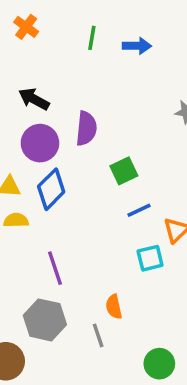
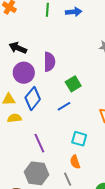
blue line: (139, 210) -> (64, 106), moved
cyan square: (150, 258) -> (79, 139), moved, turned 35

